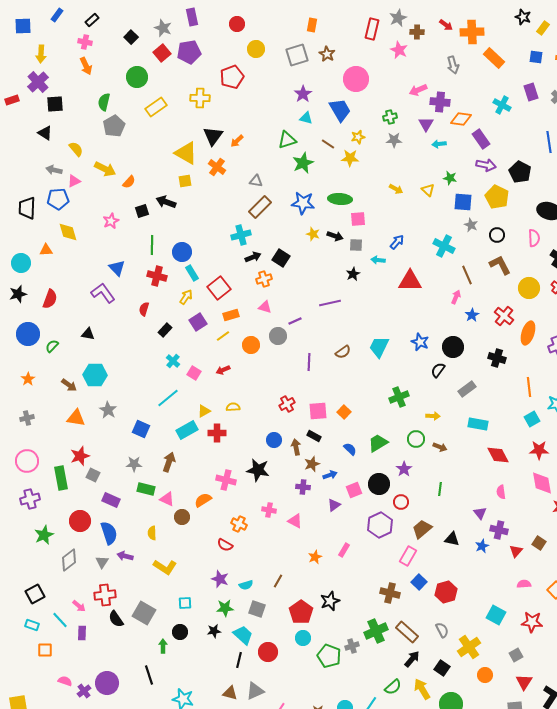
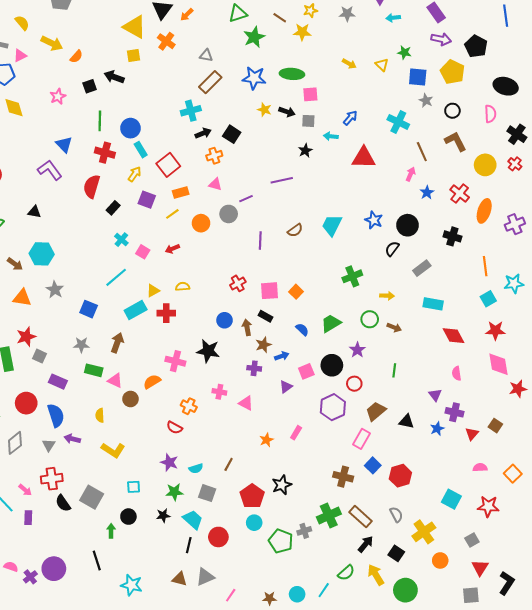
red semicircle: (144, 309) -> (92, 186), size x1.6
purple square: (198, 322) -> (147, 200), turned -36

